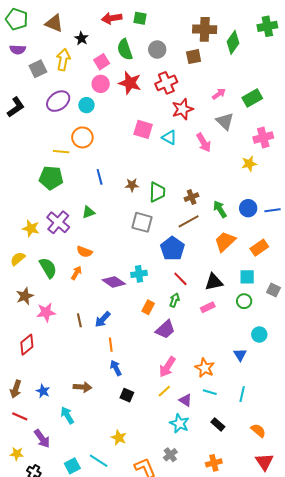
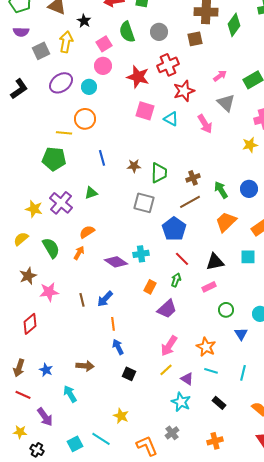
red star: (130, 83) -> (138, 77), moved
orange semicircle: (84, 252) -> (87, 232), turned 126
green circle: (244, 301) -> (226, 310), moved

